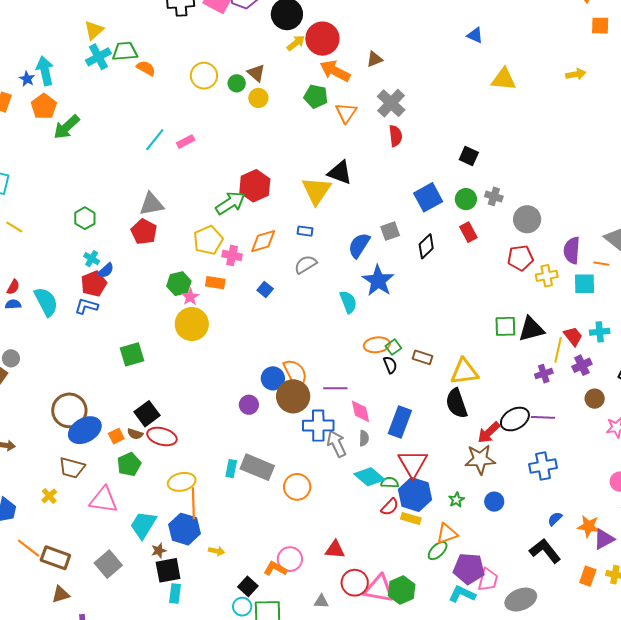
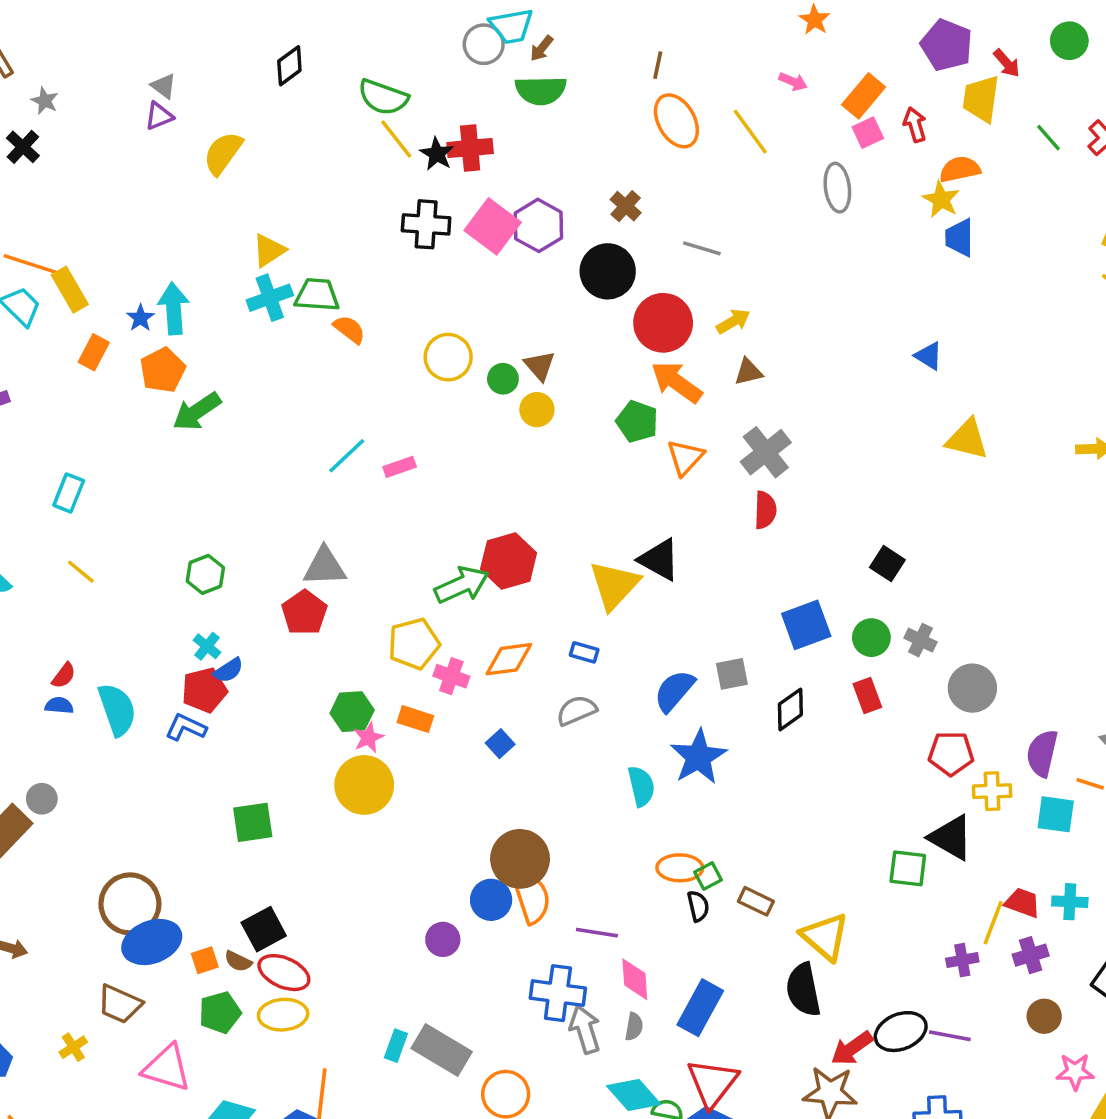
yellow arrow: (296, 43) -> (733, 321), moved
black triangle: (531, 329) -> (951, 838), moved, turned 36
red trapezoid: (573, 336) -> (1022, 903), turned -40
yellow triangle: (464, 372) -> (825, 937), turned 40
brown circle: (293, 396) -> (520, 859), moved
yellow ellipse: (182, 482) -> (283, 1015), moved

